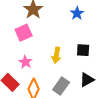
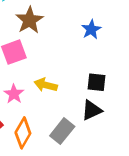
yellow arrow: (56, 55) -> (46, 85), moved, turned 91
black triangle: (87, 80) -> (92, 110), moved

